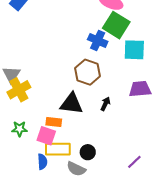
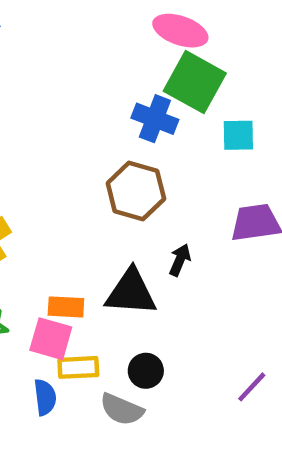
cyan square: (134, 50) -> (238, 135), size x0.7
black triangle: (71, 104) -> (131, 292), moved
yellow rectangle: (58, 149) -> (78, 367), size x0.7

